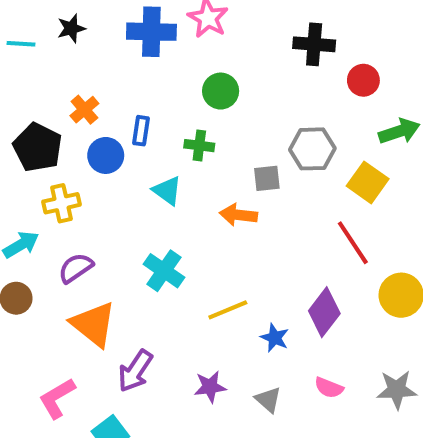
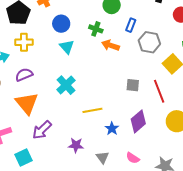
blue rectangle: (141, 131) -> (131, 25), moved
blue circle: (106, 155) -> (61, 24), moved
gray square: (267, 178) -> (133, 85), moved
cyan triangle: (167, 191) -> (67, 47), moved
orange arrow: (238, 215) -> (110, 45), moved

